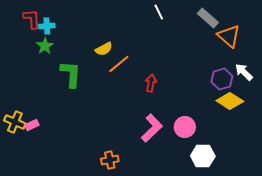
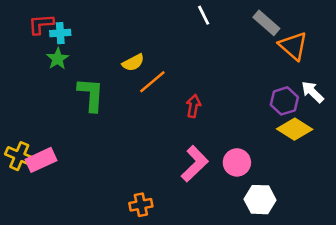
red L-shape: (32, 19) -> (41, 24), turned -90
pink rectangle: (32, 125) -> (41, 160), size x1.6

